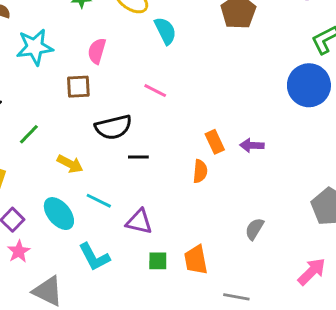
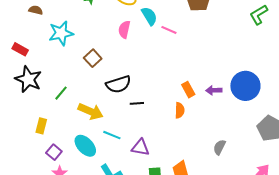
pink semicircle: (97, 51) -> (124, 29), moved
blue circle: (309, 85) -> (245, 86), moved
brown square: (78, 87) -> (93, 58), turned -36
pink line: (155, 91) -> (169, 30), moved
yellow arrow: (70, 164) -> (91, 111), size x1.4

